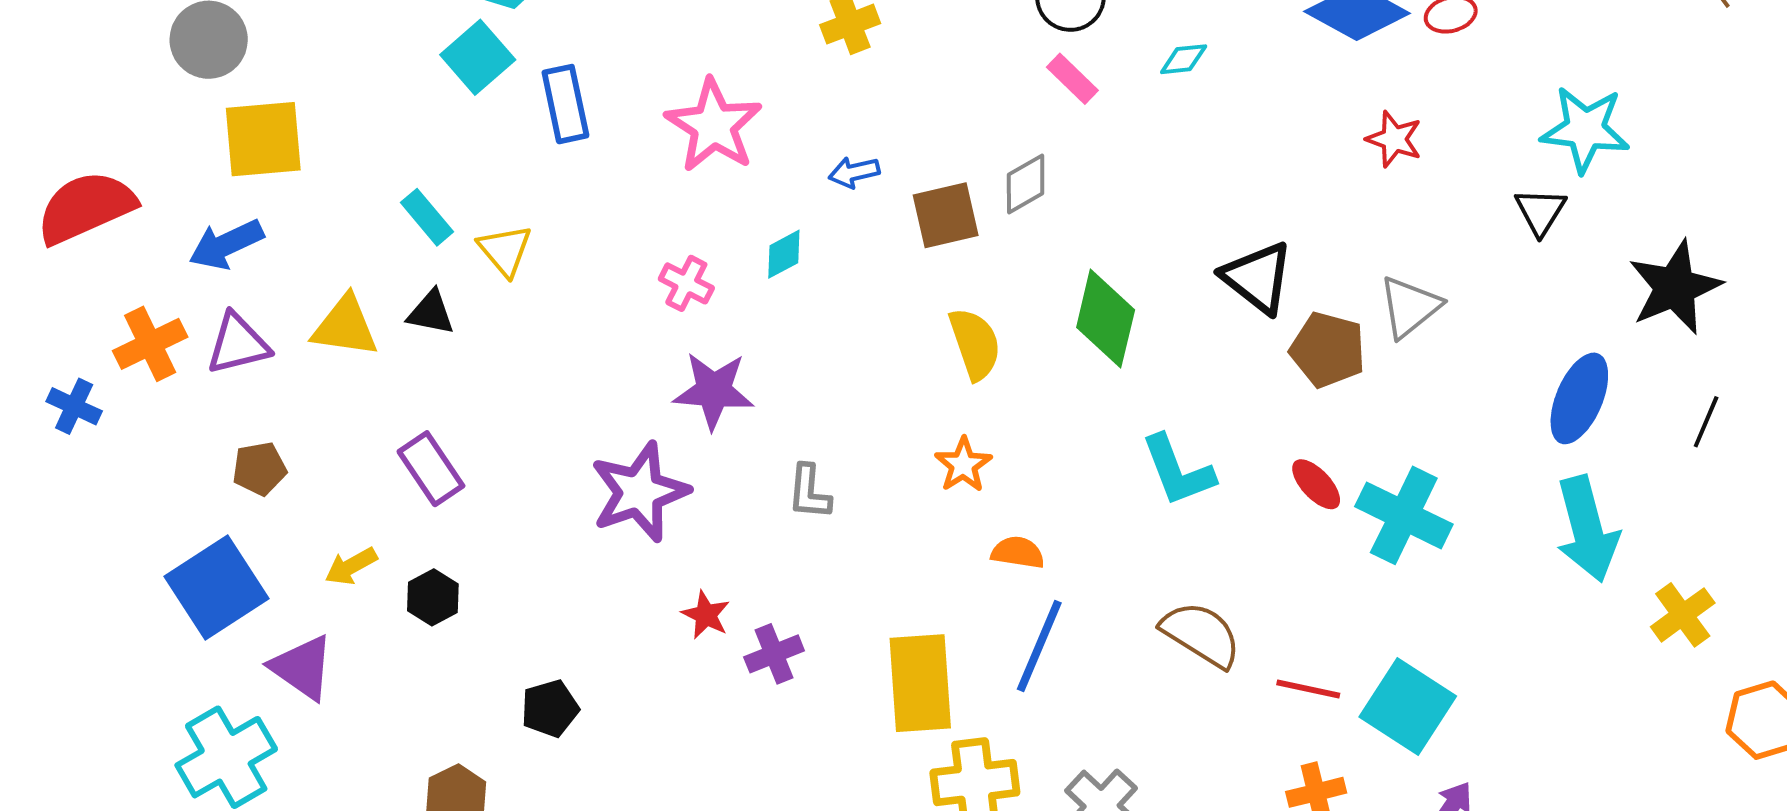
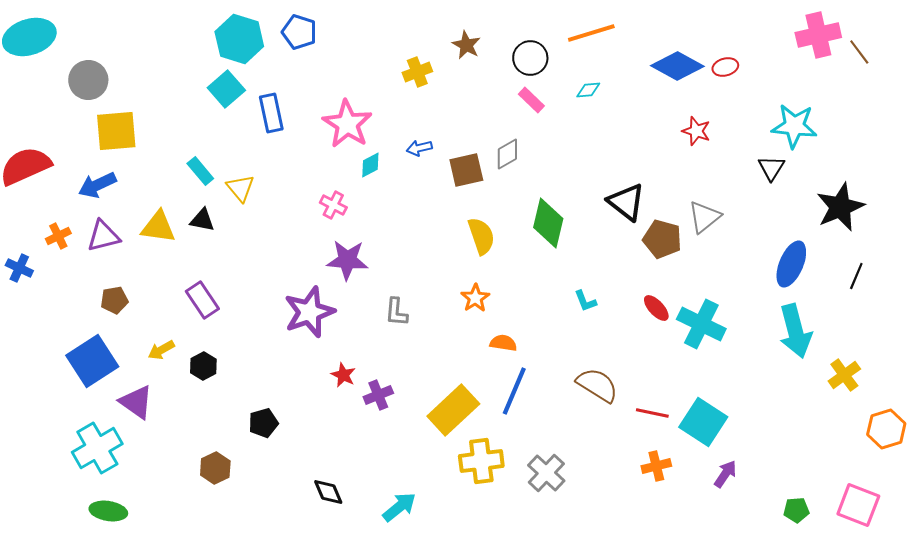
cyan diamond: (784, 254) -> (370, 165), moved
orange cross: (150, 344) -> (58, 236), size x0.7
cyan L-shape: (1178, 471) -> (585, 301), size x0.6
yellow rectangle: (920, 683) -> (453, 410), turned 51

